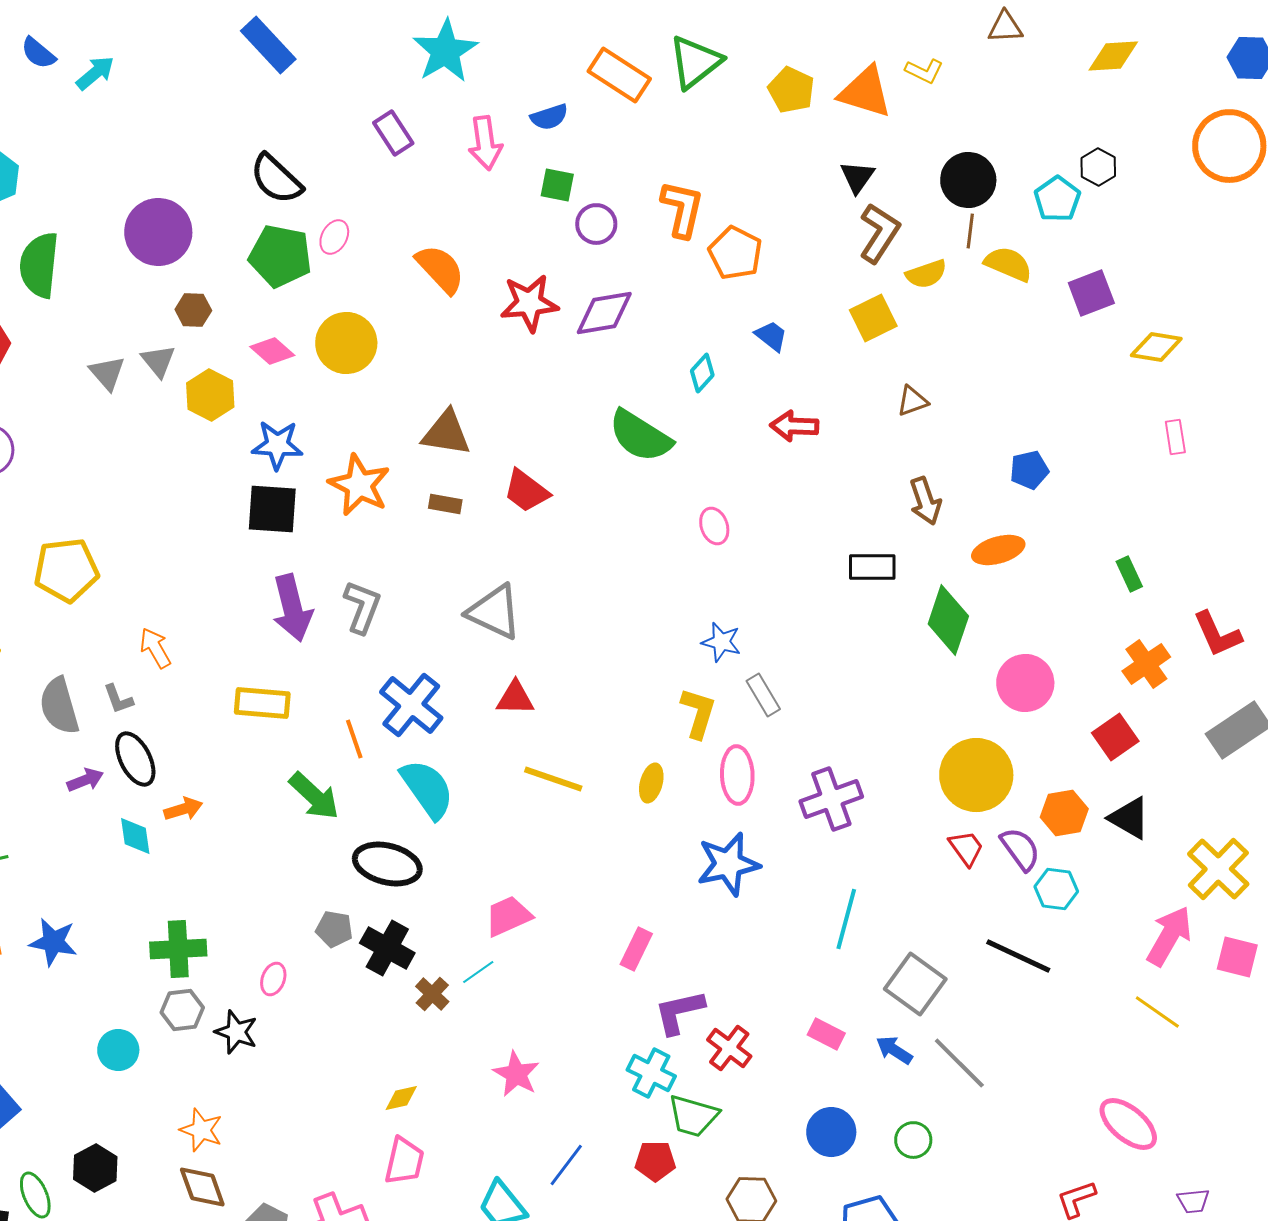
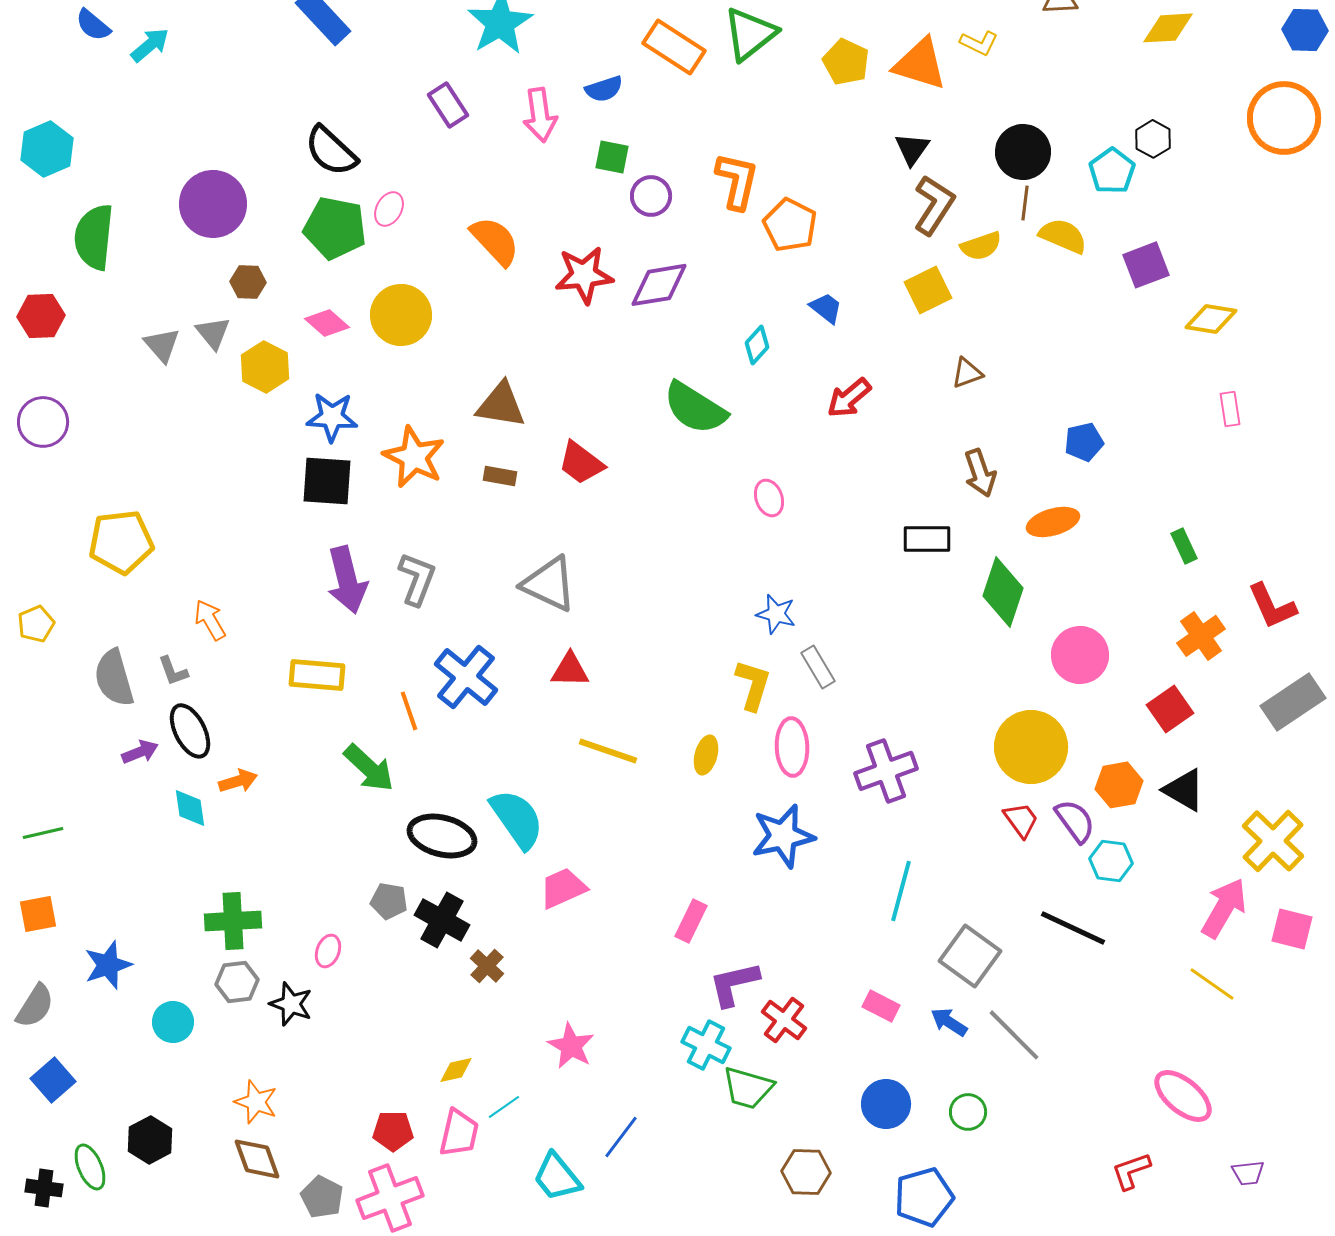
red arrow: (794, 426) -> (849, 398), turned -42
cyan semicircle: (427, 789) -> (517, 819), moved
blue star: (53, 942) -> (108, 965), moved, turned -30
cyan line: (478, 972) -> (504, 1107), moved
red pentagon: (655, 1161) -> (393, 1131), moved

